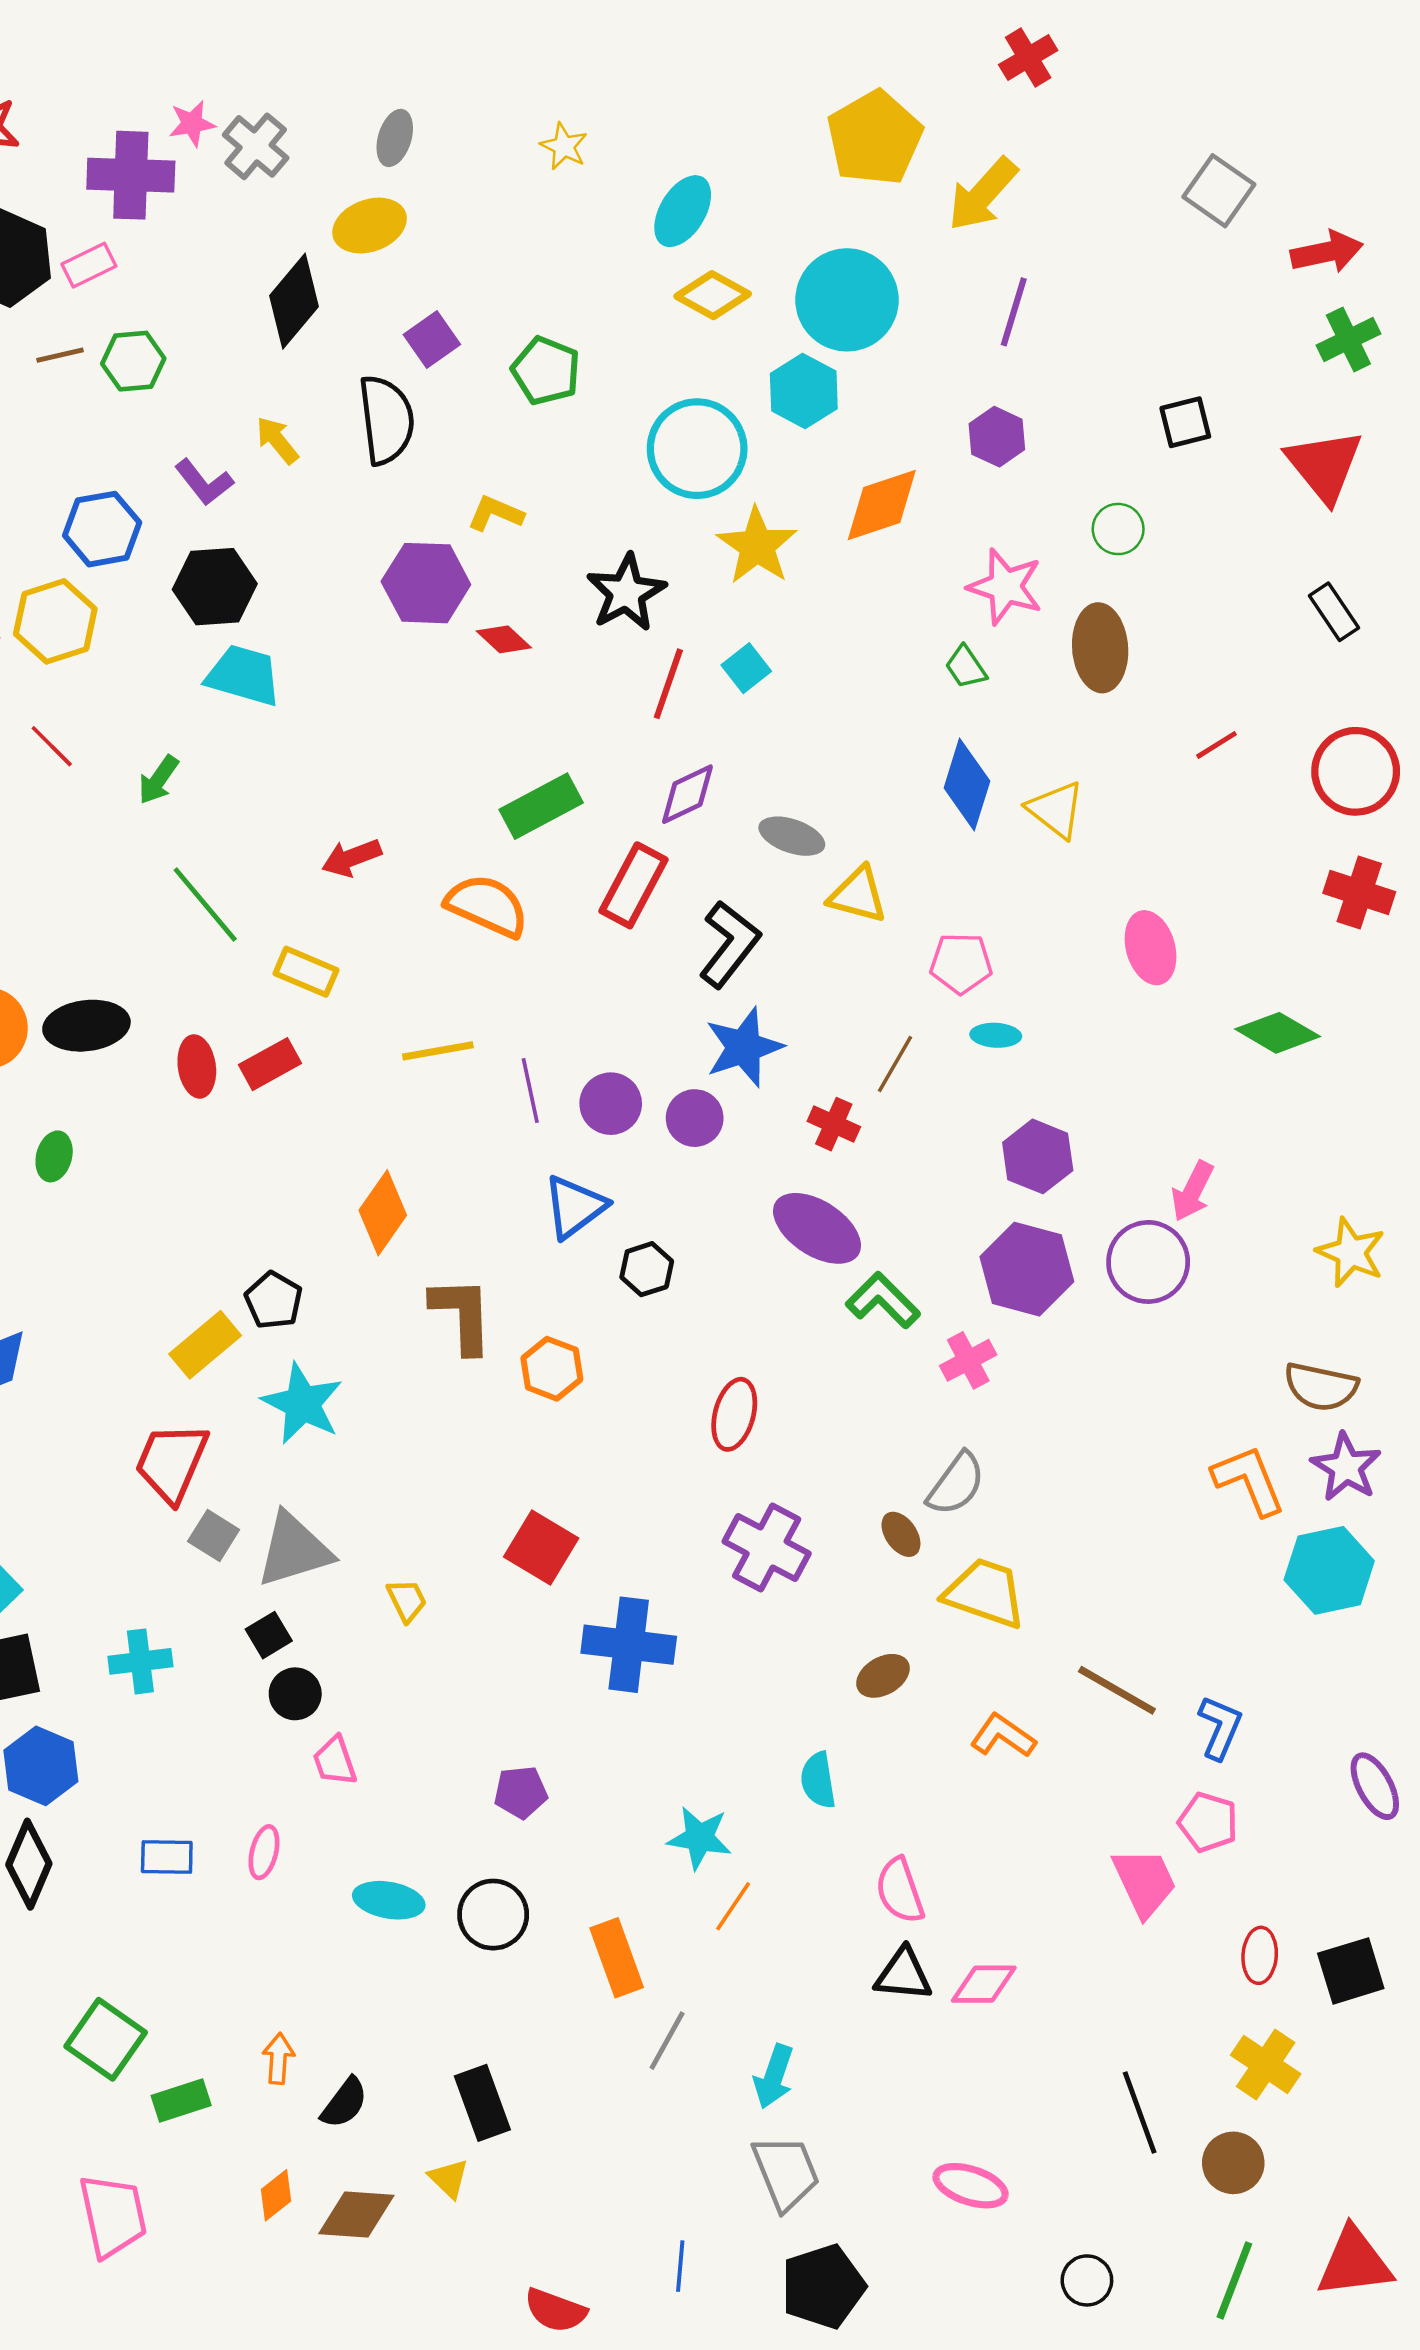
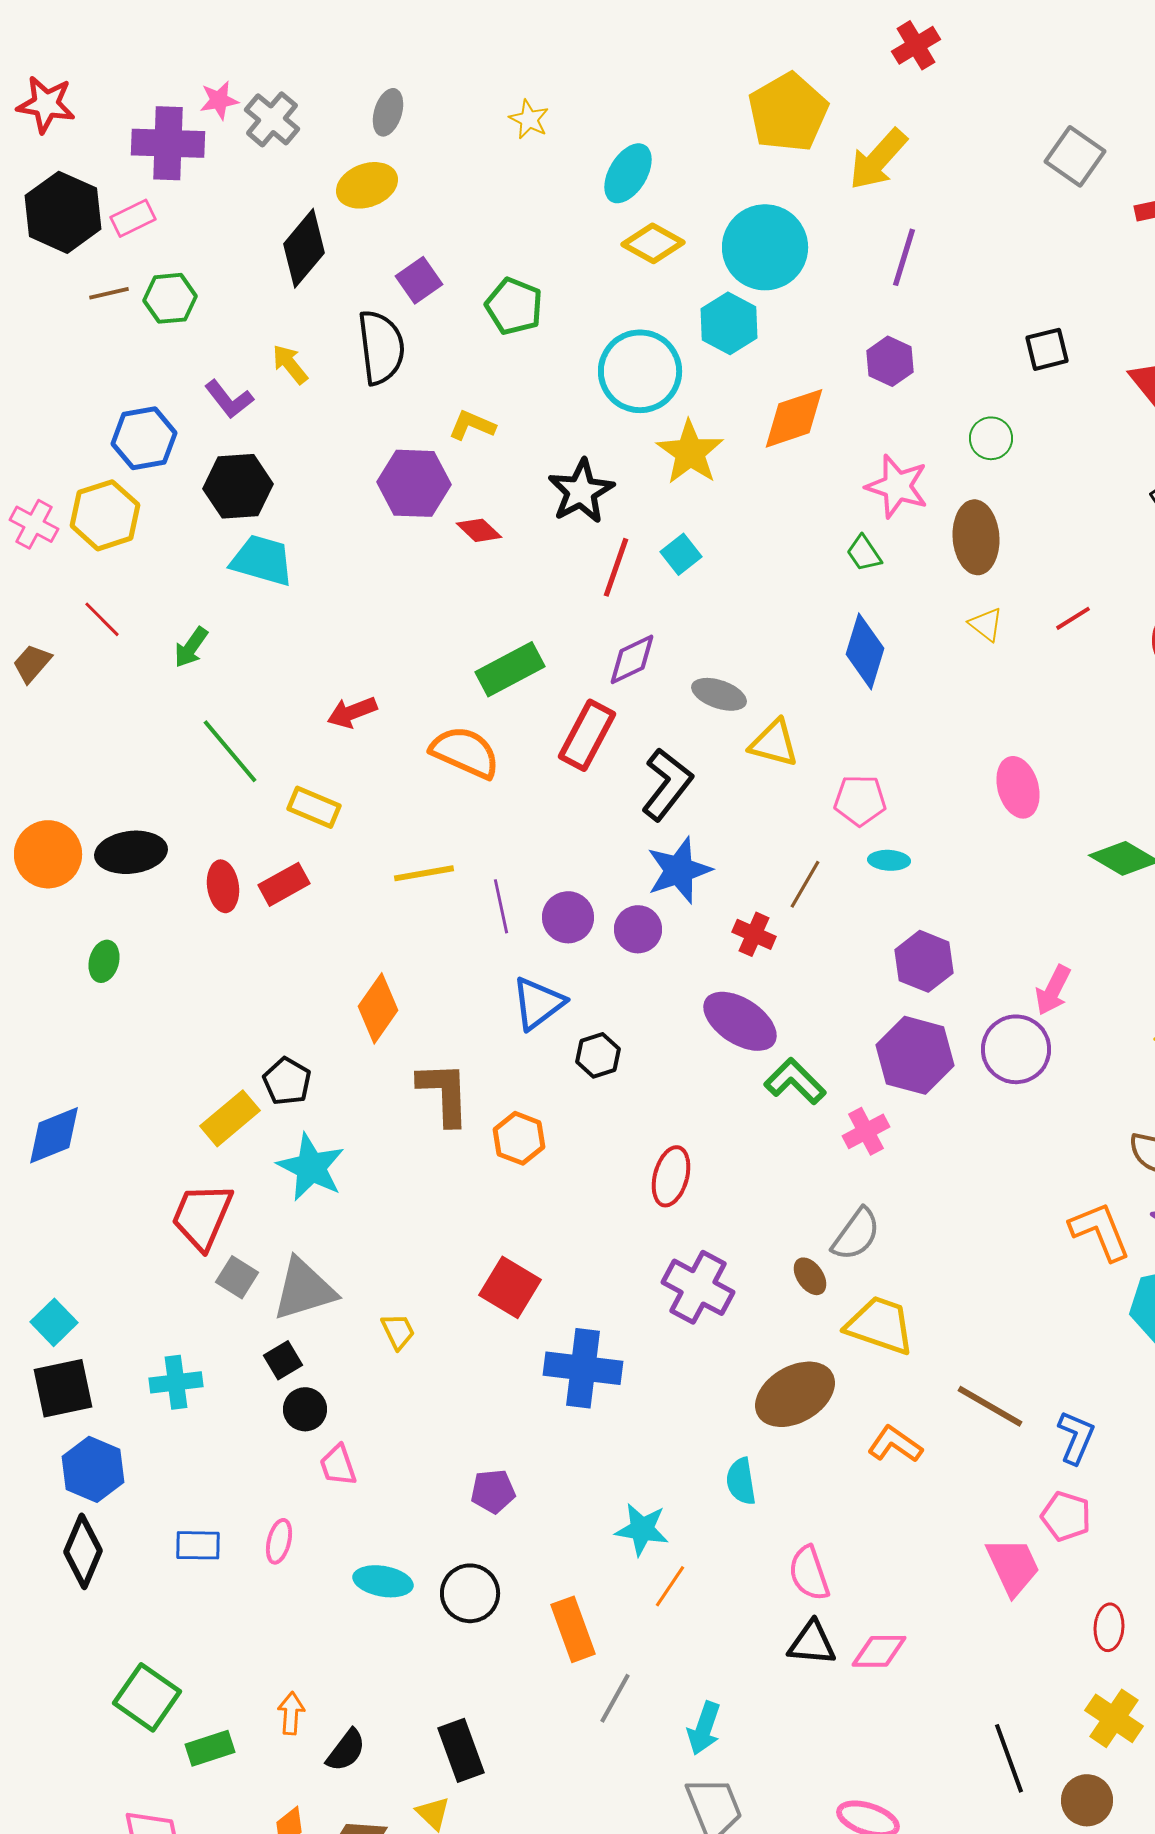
yellow triangle: (1056, 810) -> (986, 624), moved, size x0.7
brown ellipse: (883, 1676) -> (795, 1394), size x1.8

